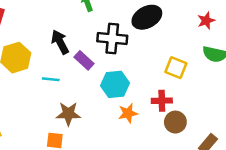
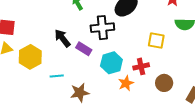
cyan line: (51, 79) -> (57, 76), moved
red cross: (162, 101) -> (141, 66), moved

